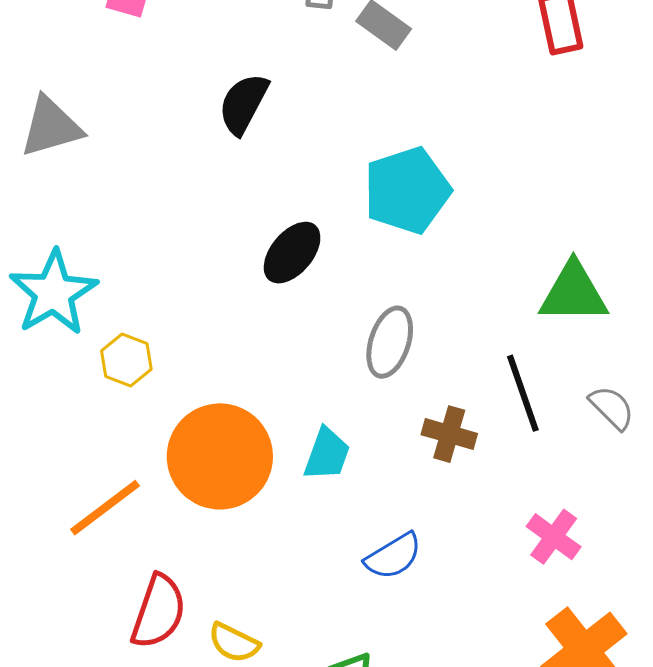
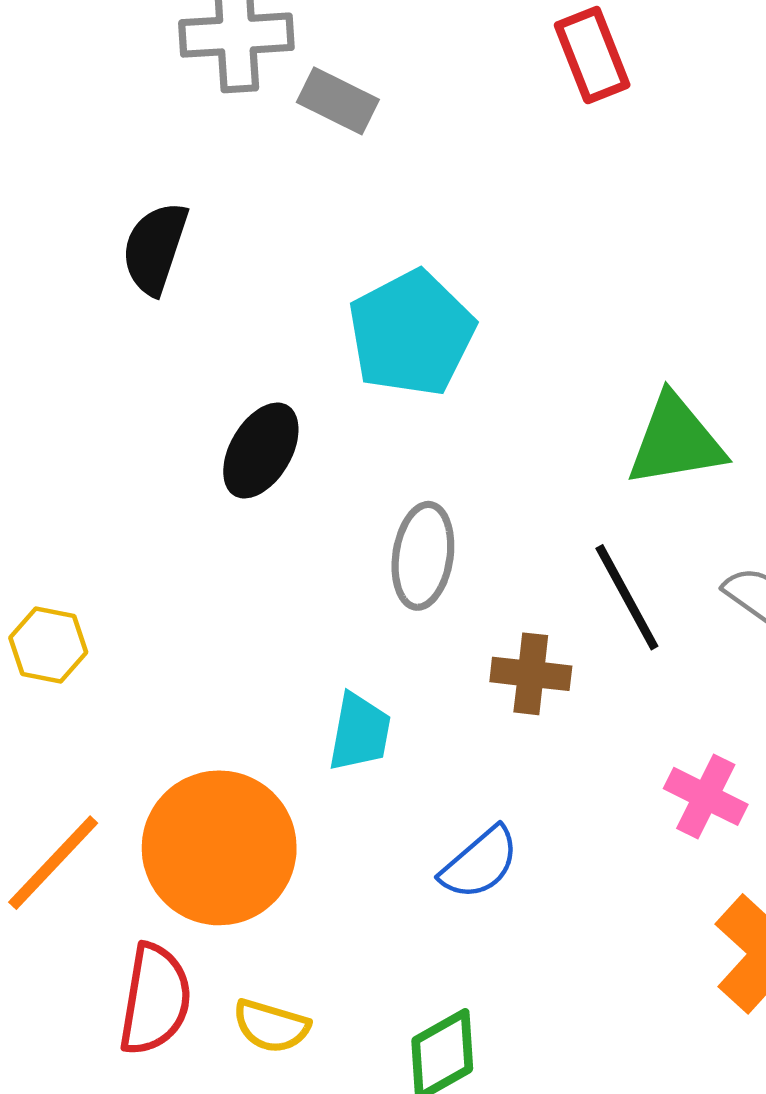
orange circle: (220, 456) -> (219, 848), moved

